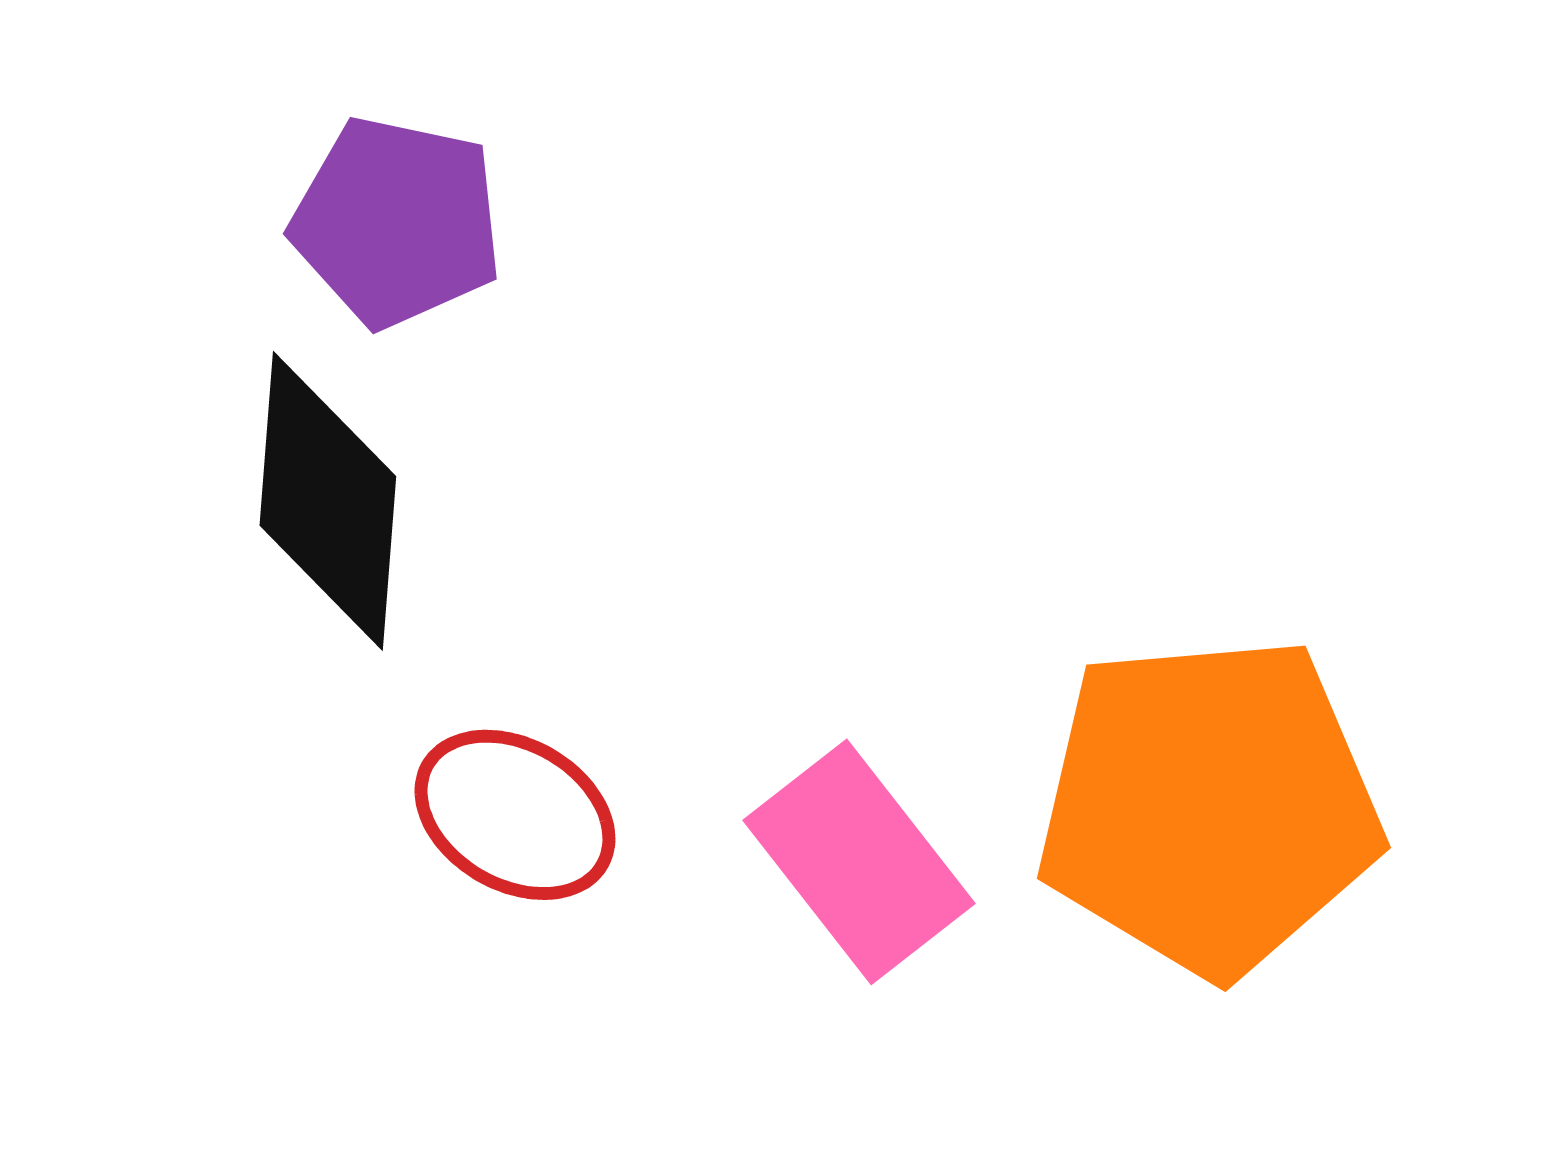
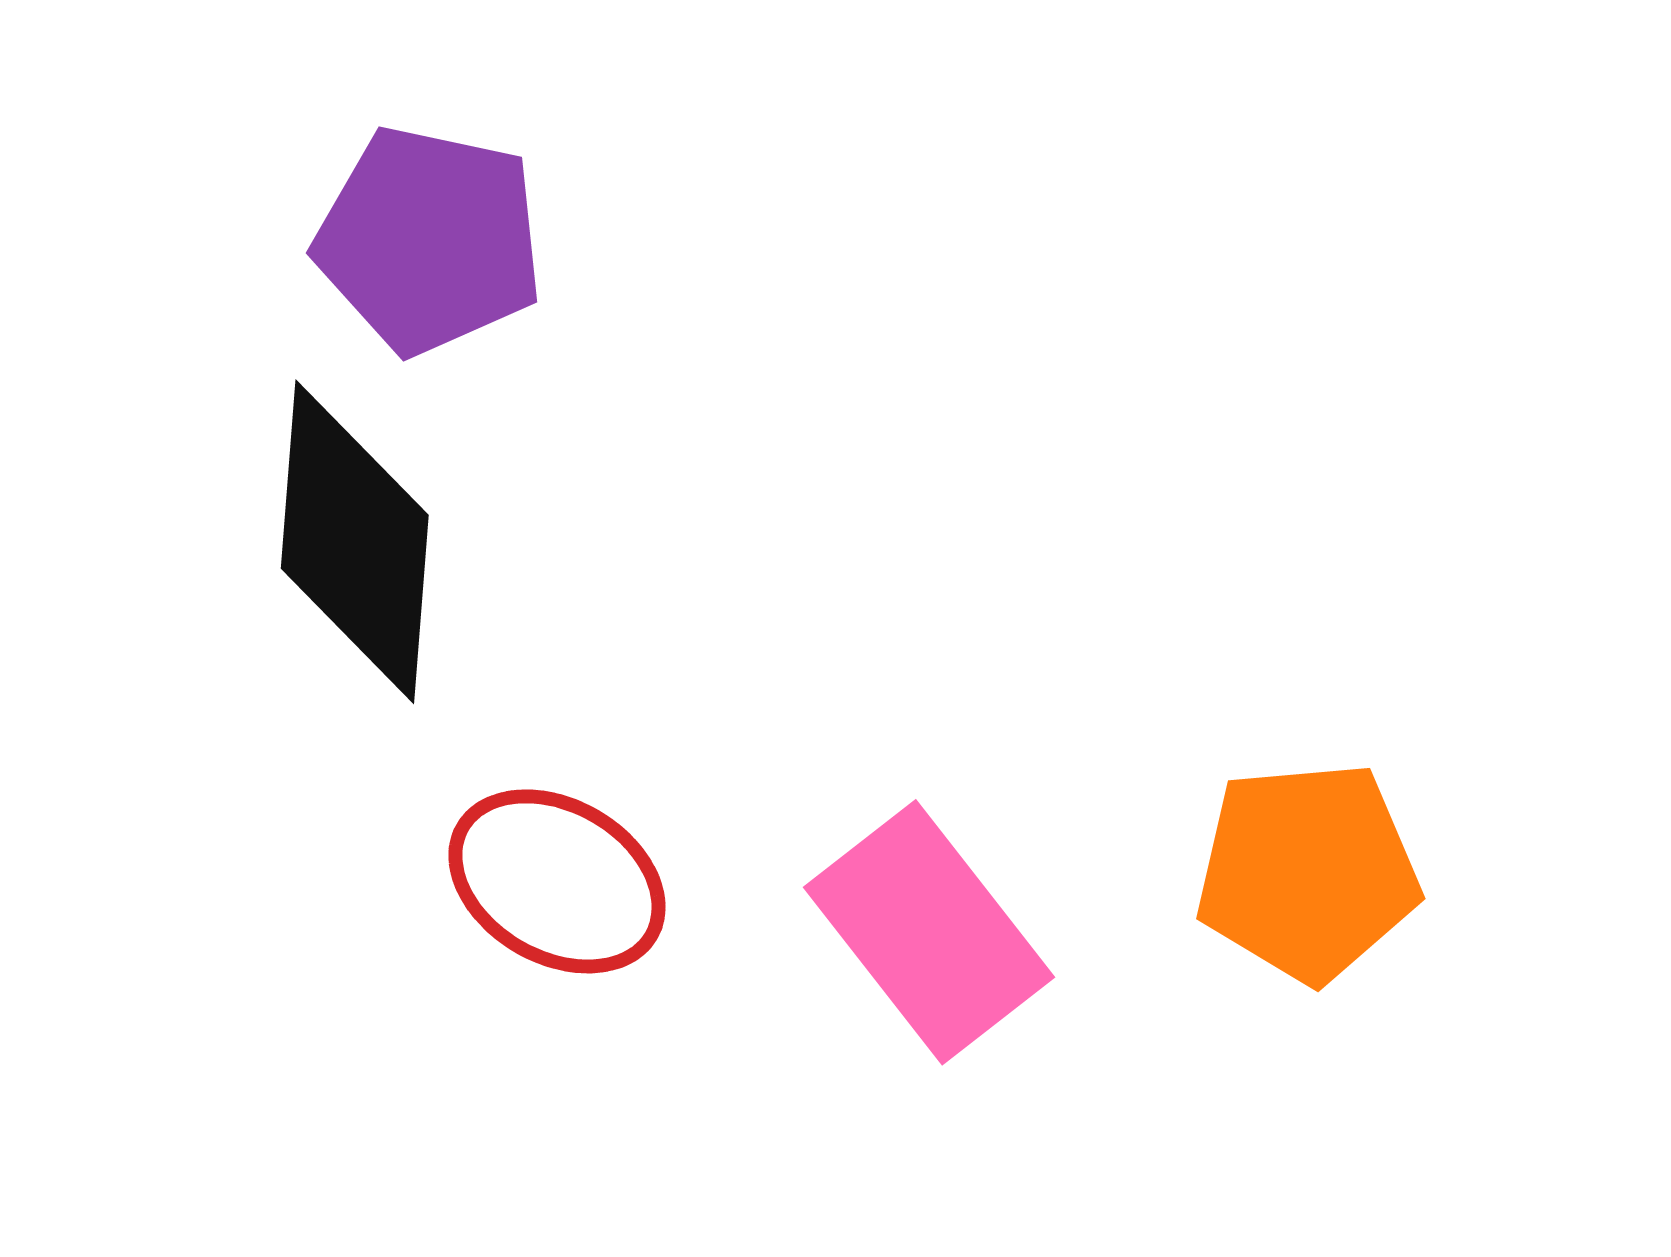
orange pentagon: (1209, 806) -> (1308, 872), size x0.6

